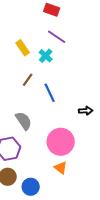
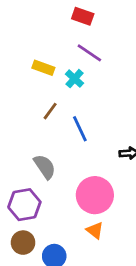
yellow rectangle: (23, 48) -> (43, 68), turned -35

